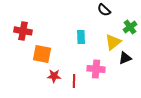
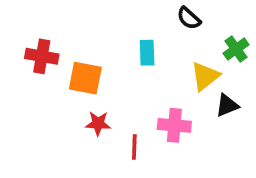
cyan rectangle: (81, 37) -> (147, 53), moved
orange square: (42, 54) -> (85, 78), moved
red star: (54, 76) -> (98, 123), moved

